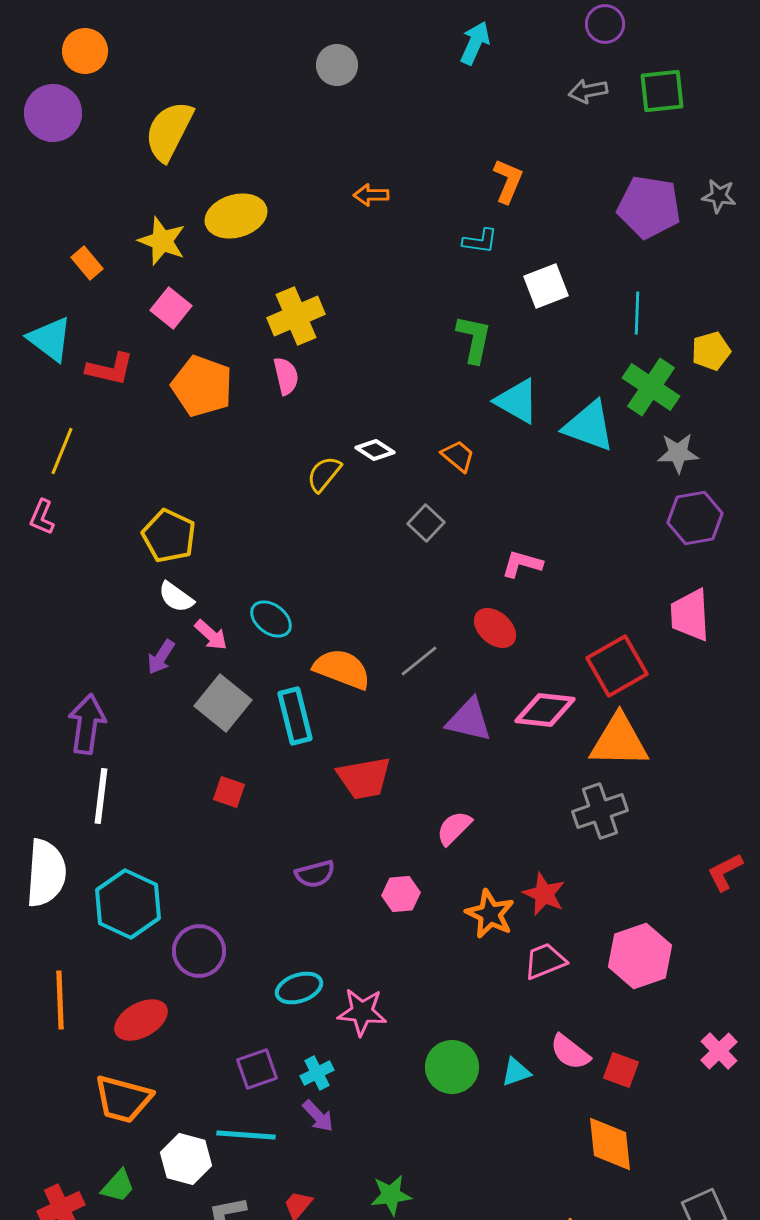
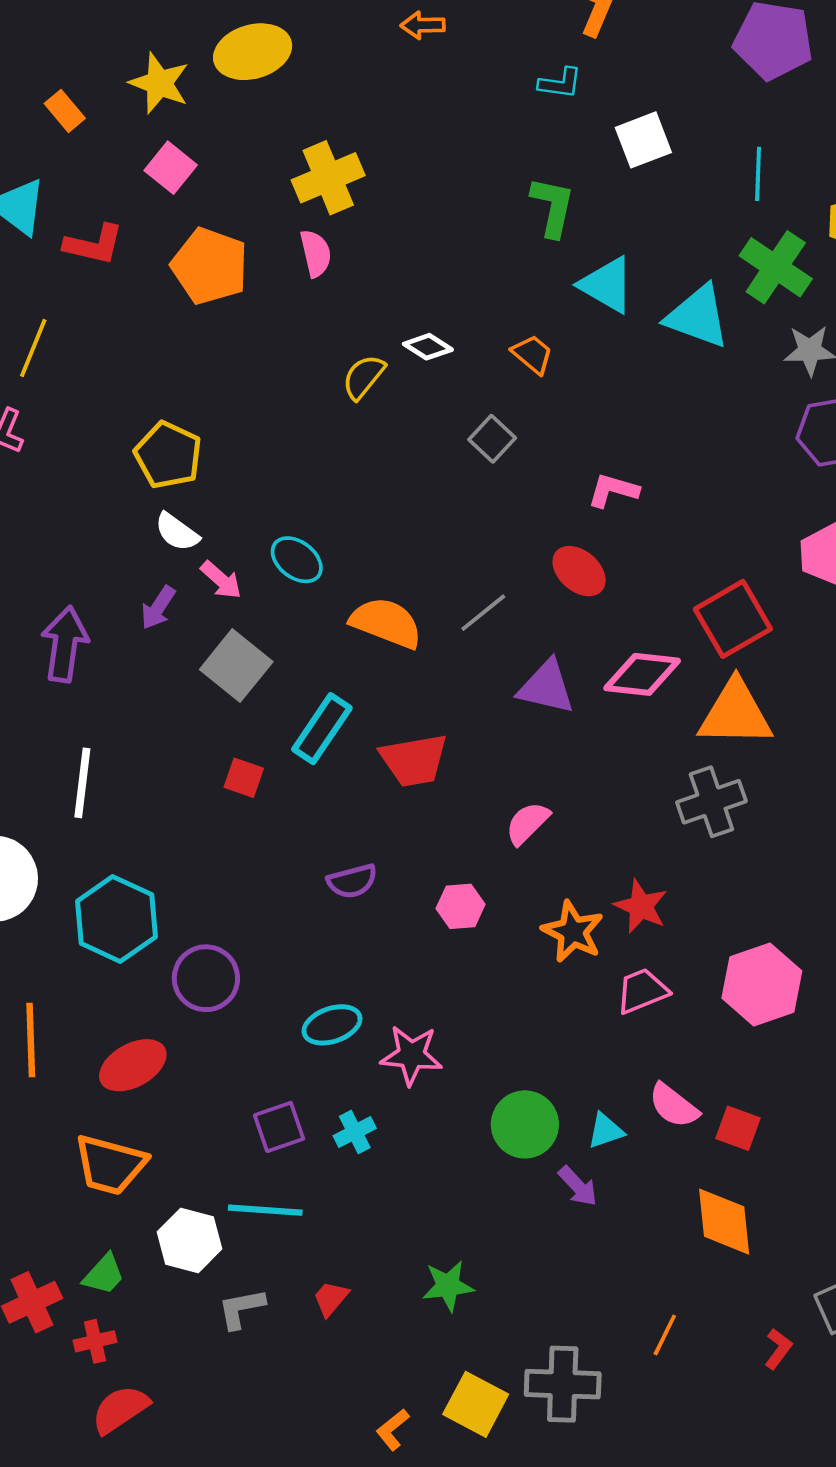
cyan rectangle: (295, 716) -> (322, 729), moved, turned 48
purple arrow: (87, 724) -> (65, 644), moved
purple arrow: (318, 1116) -> (578, 1186), moved

